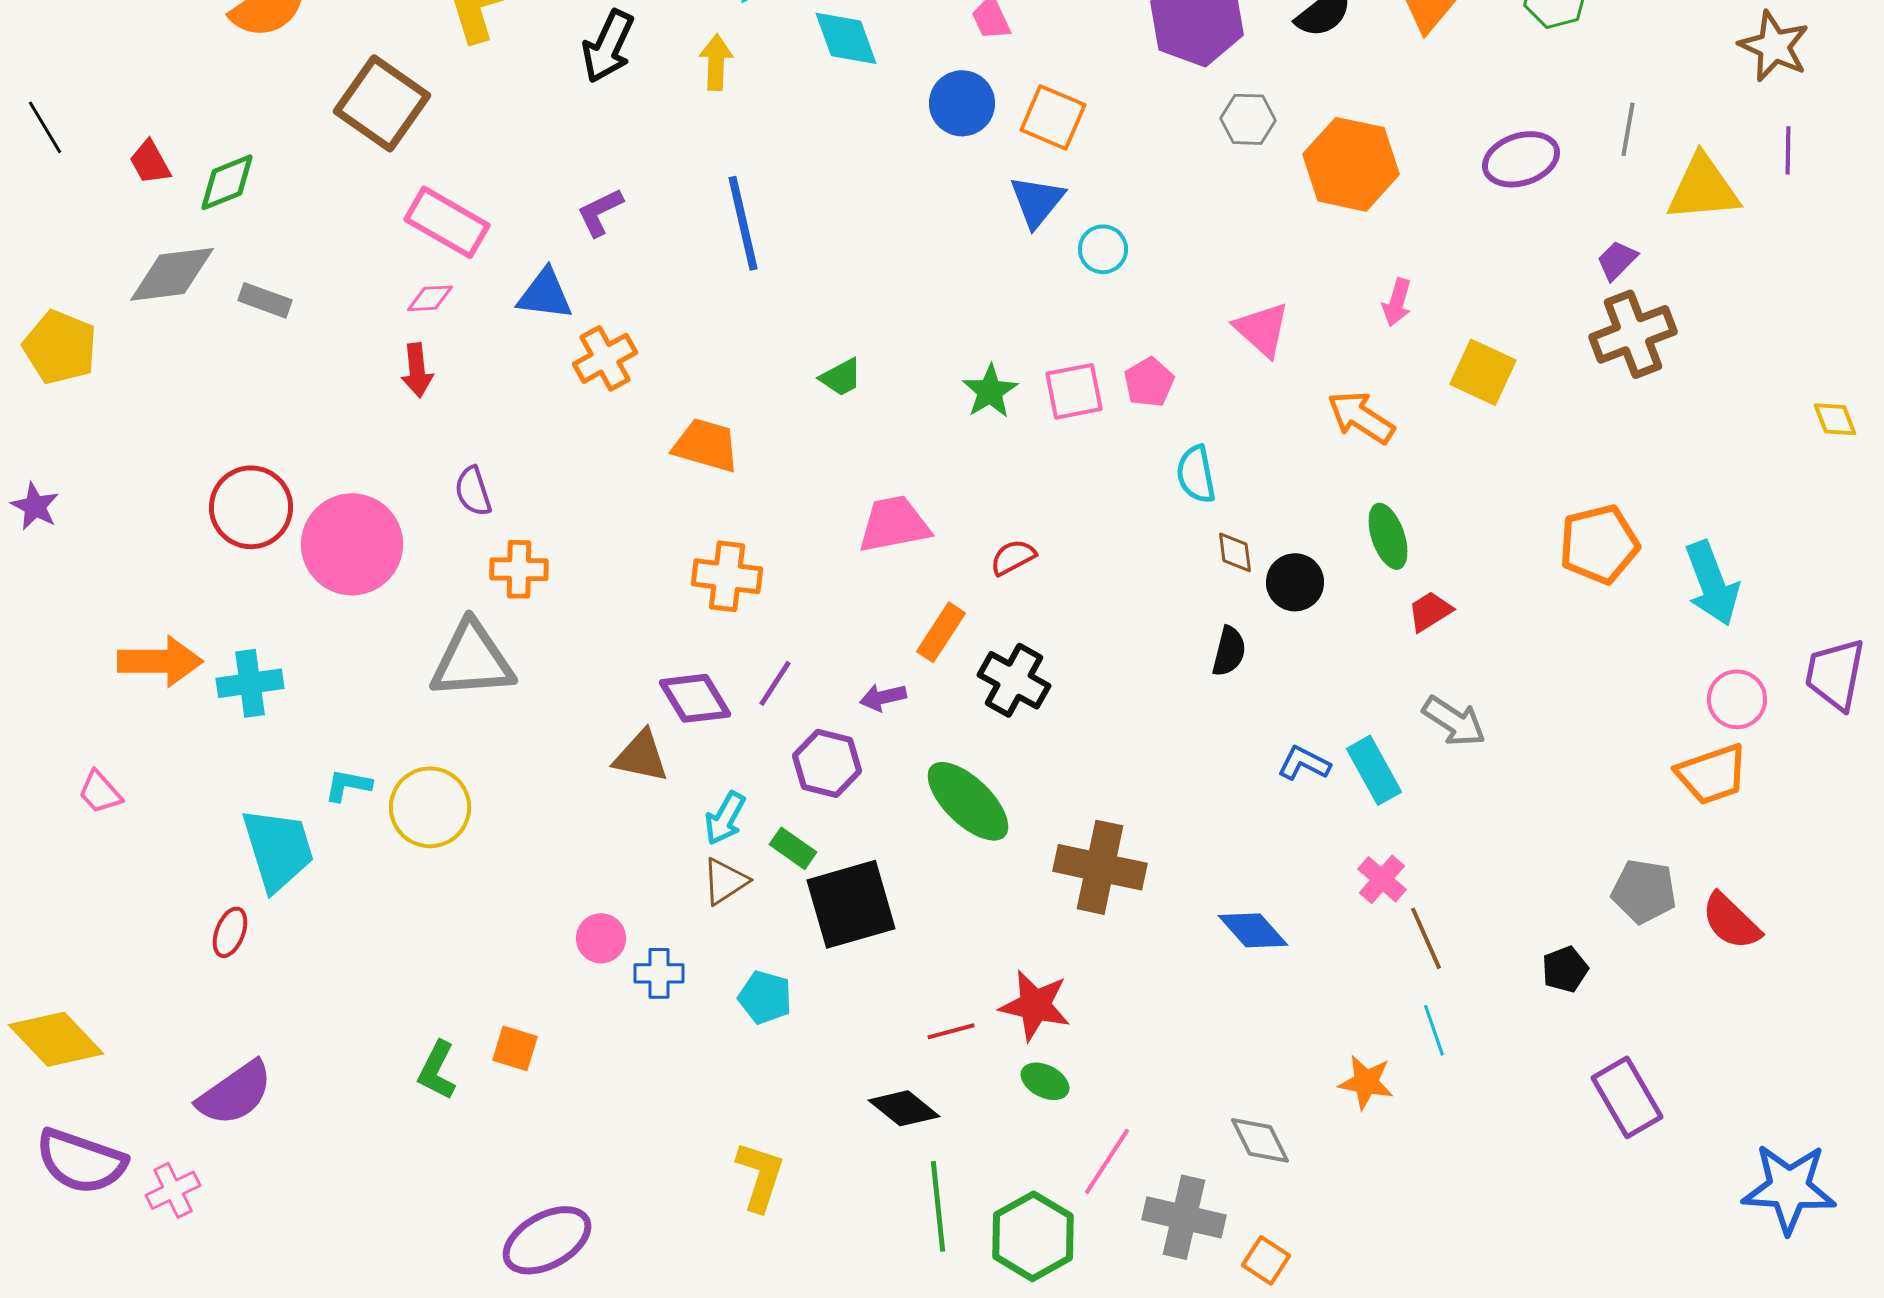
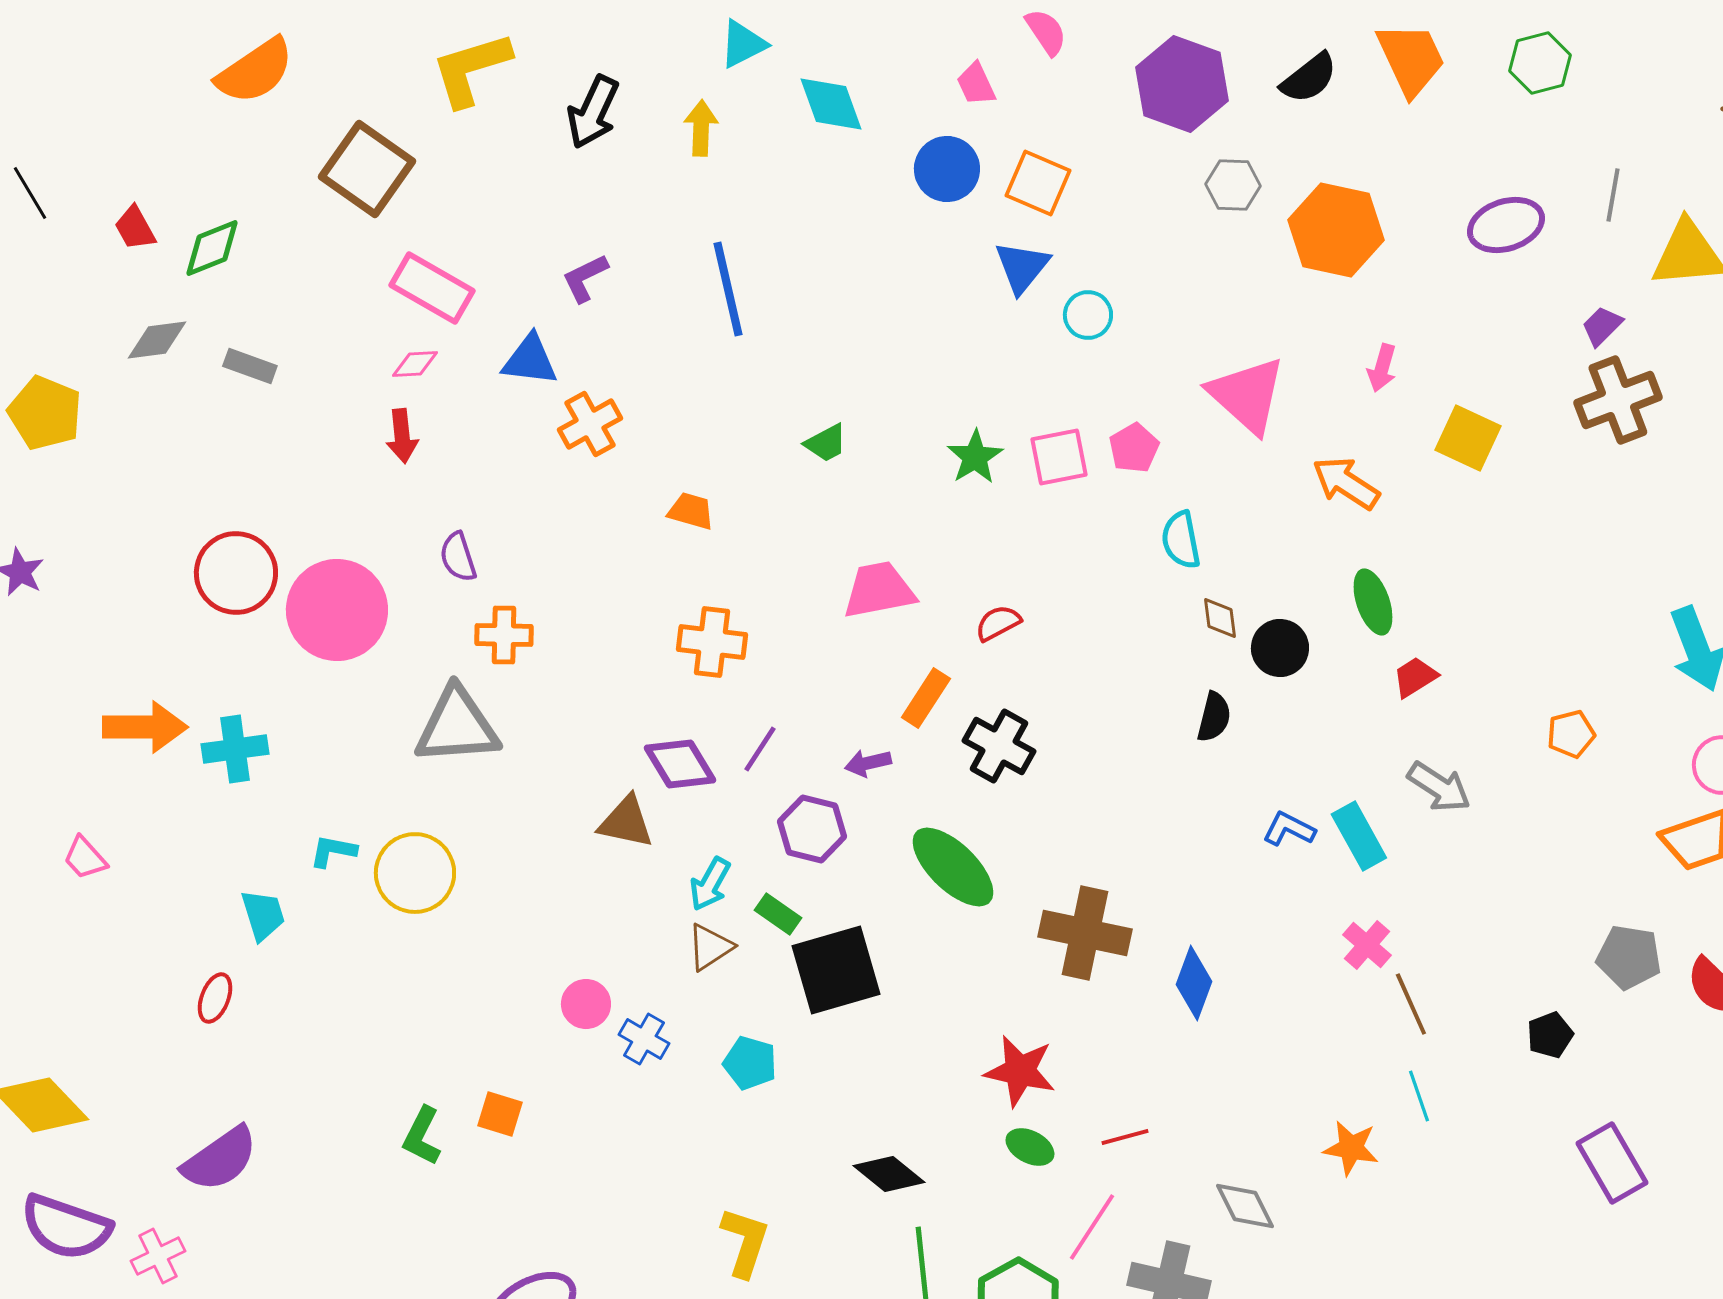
gray diamond: (172, 274) -> (157, 340), size x0.7
pink triangle: (1262, 329) -> (1247, 395), size x1.4
orange trapezoid: (706, 445) -> (691, 511), size x0.7
orange pentagon: (1599, 544) -> (1571, 734), moved, size x0.6
cyan trapezoid: (278, 849) -> (263, 915), size x0.6
blue diamond: (1253, 930) -> (1194, 983), moved, turned 62
blue cross: (659, 973) -> (644, 1039), turned 30
red line: (951, 1031) -> (1125, 1137), moved

